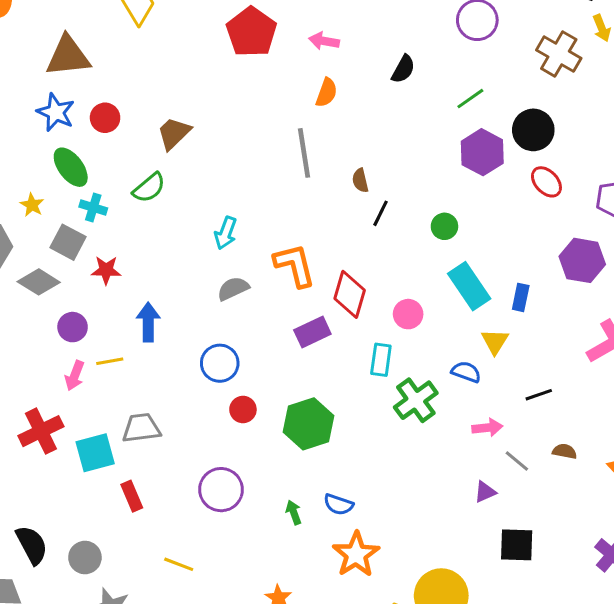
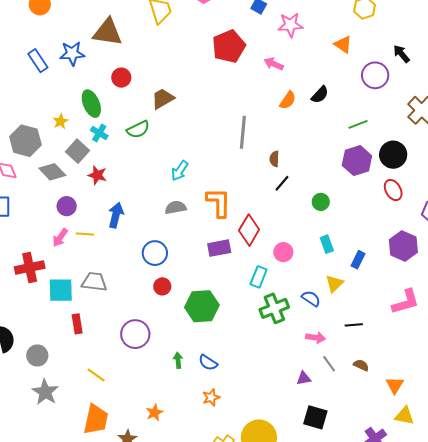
orange semicircle: (326, 93) -> (288, 100), moved
blue star: (56, 112) -> (72, 53), moved, turned 30
cyan rectangle: (469, 286) -> (327, 244), size x0.6
orange star: (356, 554) -> (211, 397), size x0.6

